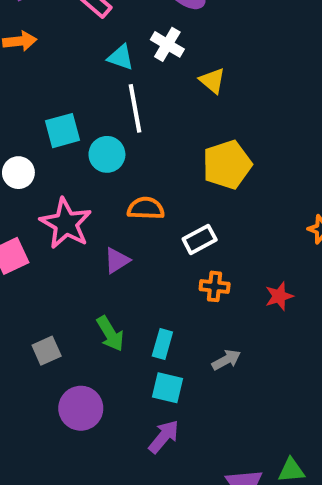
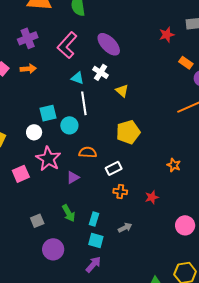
white circle: (18, 173) -> (34, 132), moved

